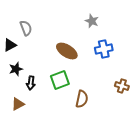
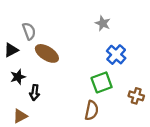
blue cross: (104, 49) -> (116, 55), turned -36
brown ellipse: (67, 51) -> (47, 53), moved
green square: (60, 80) -> (102, 82), moved

